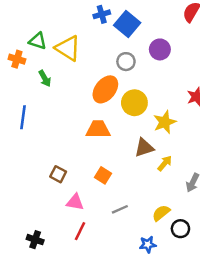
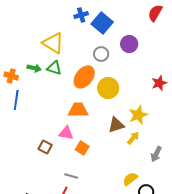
green triangle: (38, 41) -> (54, 68), moved
orange cross: (17, 59) -> (11, 76), moved
green arrow: (45, 79) -> (34, 68), turned -48
yellow star: (165, 122) -> (138, 115), moved
pink triangle: (75, 202) -> (66, 133), moved
gray line: (120, 209) -> (71, 176), moved, turned 40

